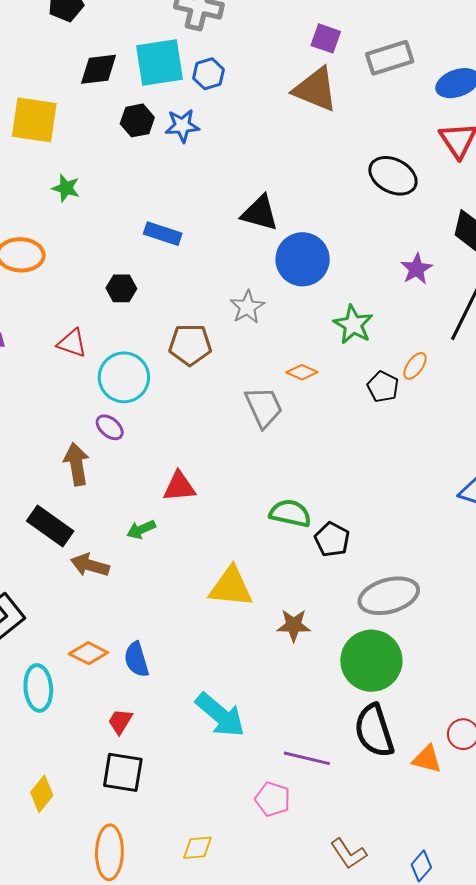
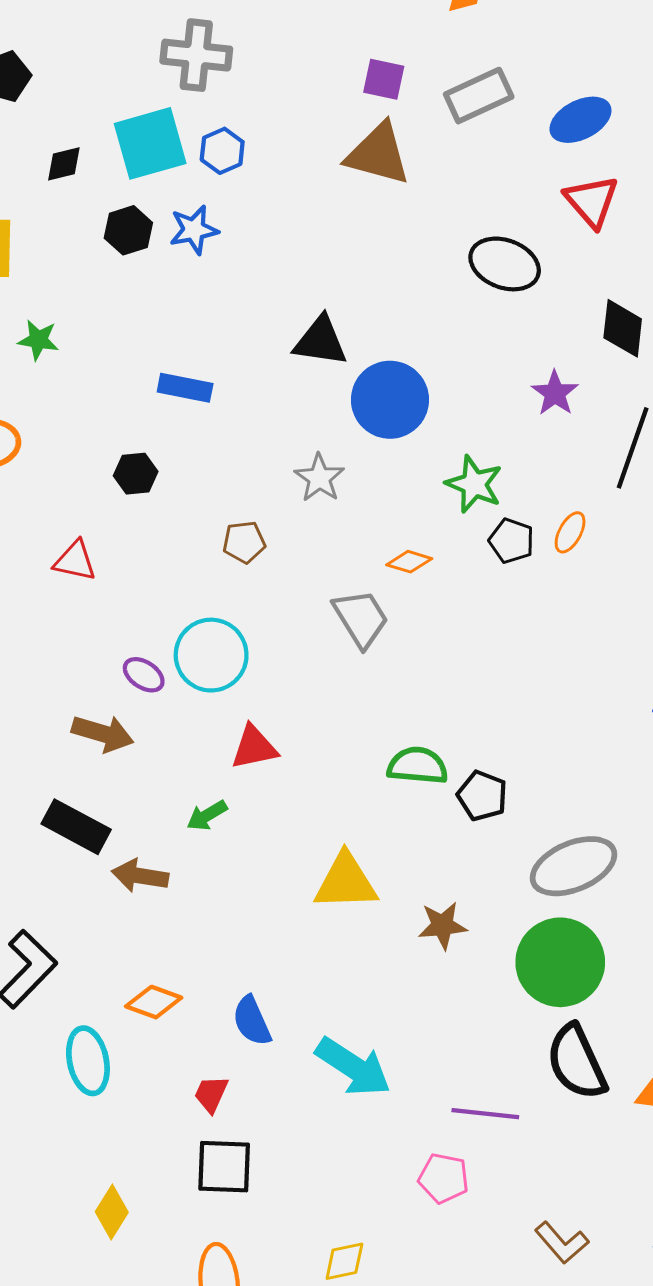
black diamond: (99, 69) -> (64, 164), size x0.7
brown pentagon: (190, 345) -> (244, 542), size x0.7
cyan circle: (124, 377) -> (211, 655), moved
black pentagon: (383, 387) -> (511, 541), moved
brown arrow: (76, 464) -> (103, 733), turned 123
blue semicircle: (136, 659) -> (252, 1021), moved

